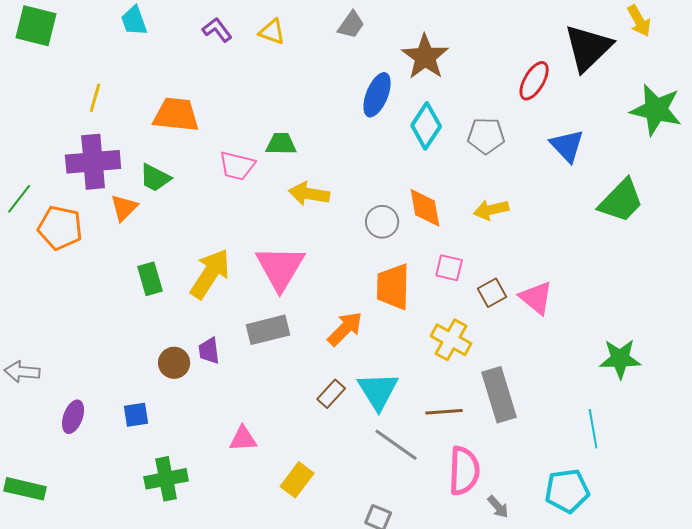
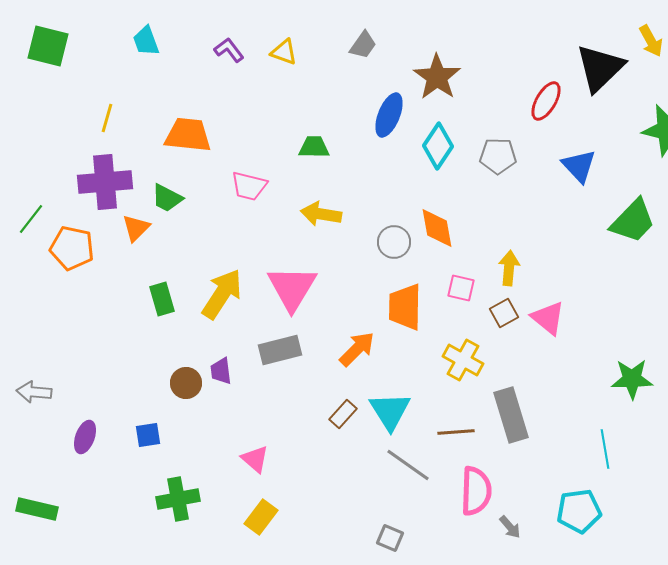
green trapezoid: (281, 144) -> (314, 147), moved
yellow arrow: (491, 210) -> (509, 268), moved, turned 108
pink triangle: (243, 439) -> (255, 459), turned 44
yellow rectangle: (297, 480) -> (261, 517), moved

